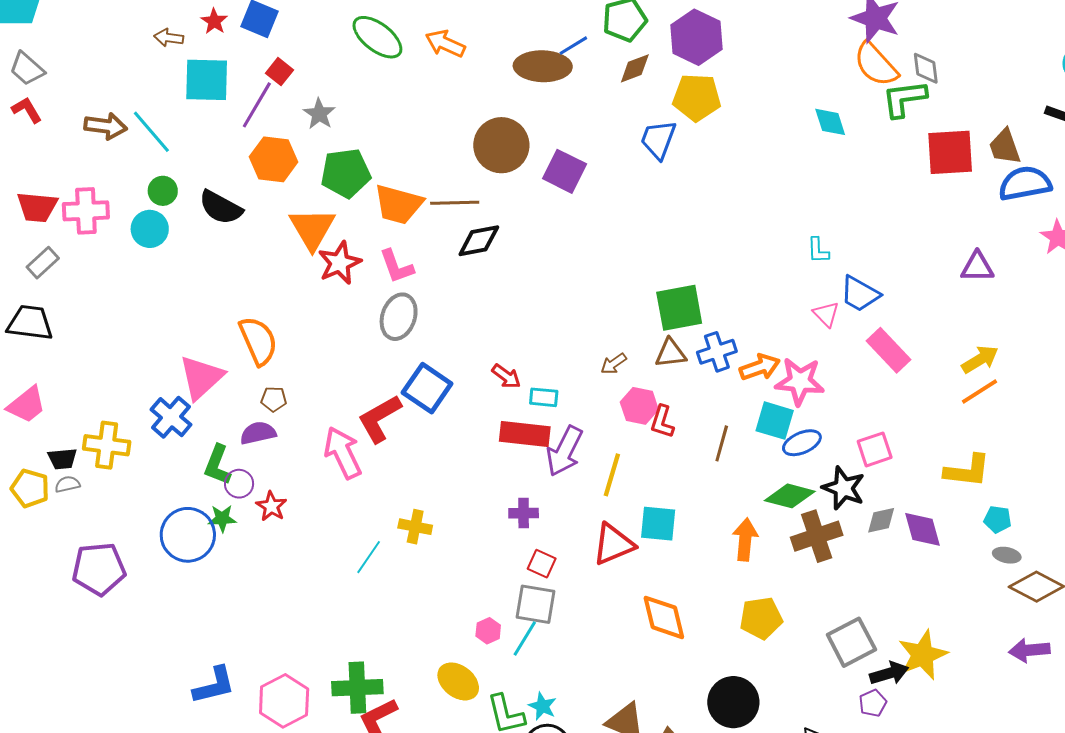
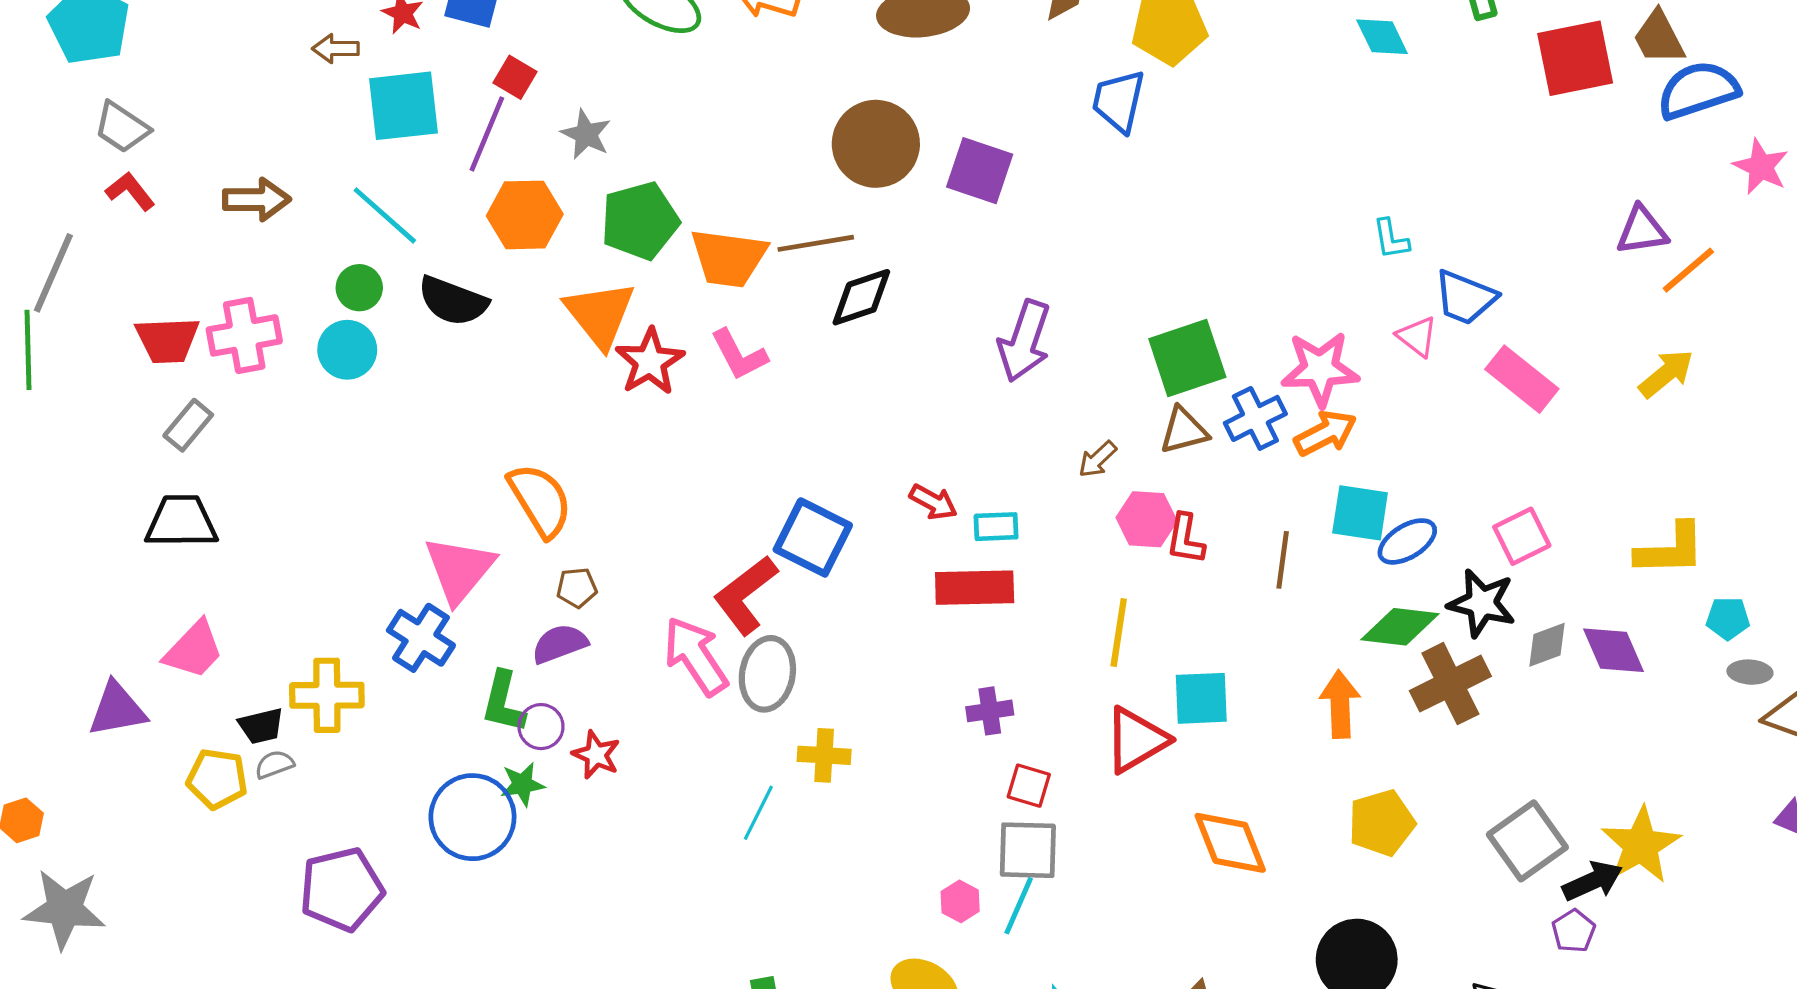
cyan line: (151, 132) -> (385, 215), moved
gray ellipse: (399, 317) -> (767, 674), moved
pink star: (800, 381) -> (1320, 369), moved
orange line: (980, 391) -> (1688, 270), moved
purple arrow: (565, 451) -> (1024, 341), moved

